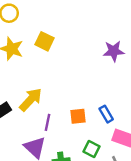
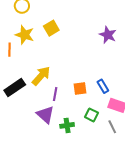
yellow square: (45, 41) -> (51, 28), turned 35
purple star: (114, 51) -> (108, 35), turned 30

